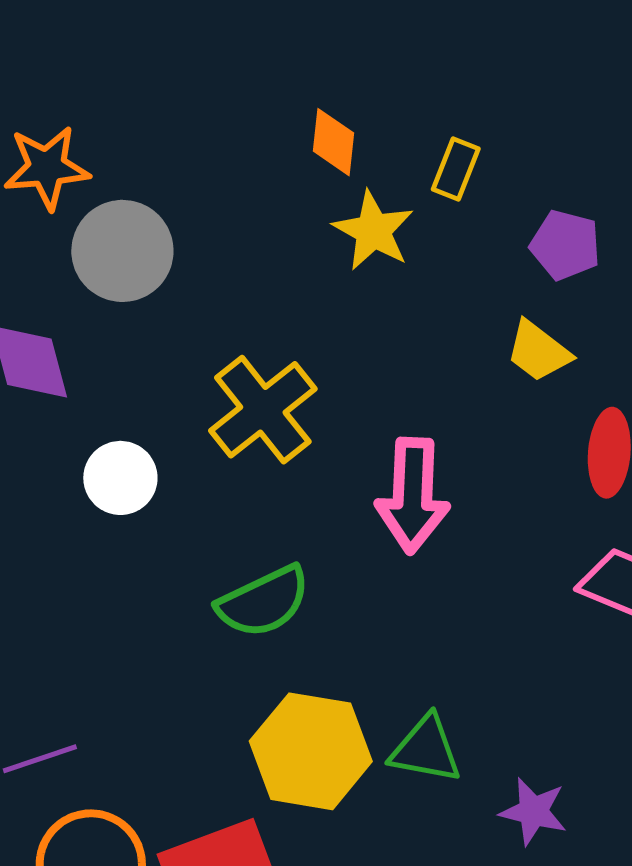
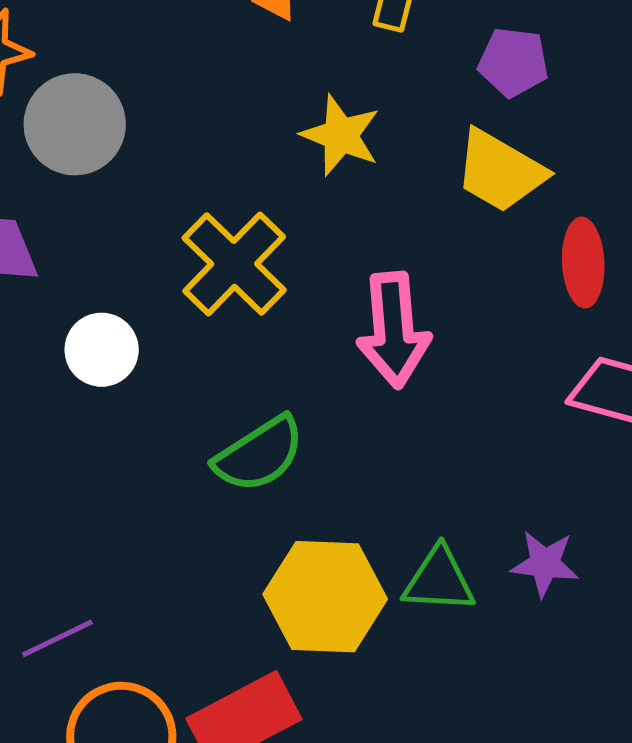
yellow star: (373, 231) -> (341, 135), moved
yellow trapezoid: (538, 351) -> (500, 171), size x1.4
purple star: (533, 811) -> (545, 564), moved

